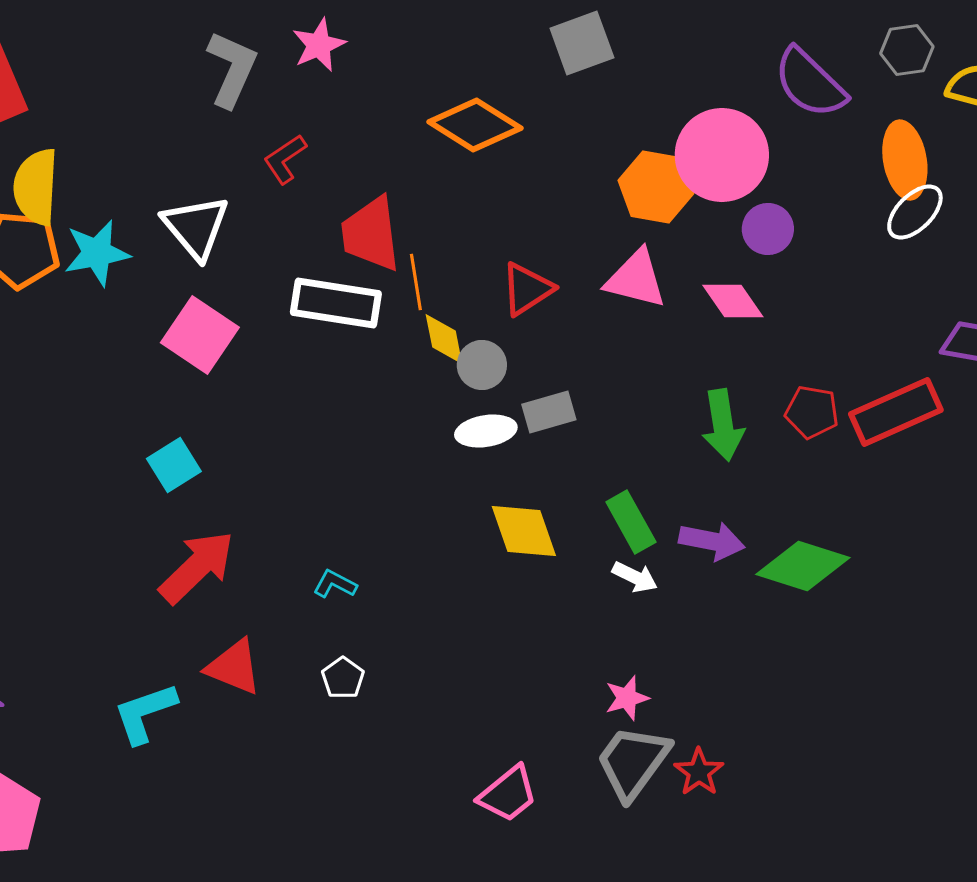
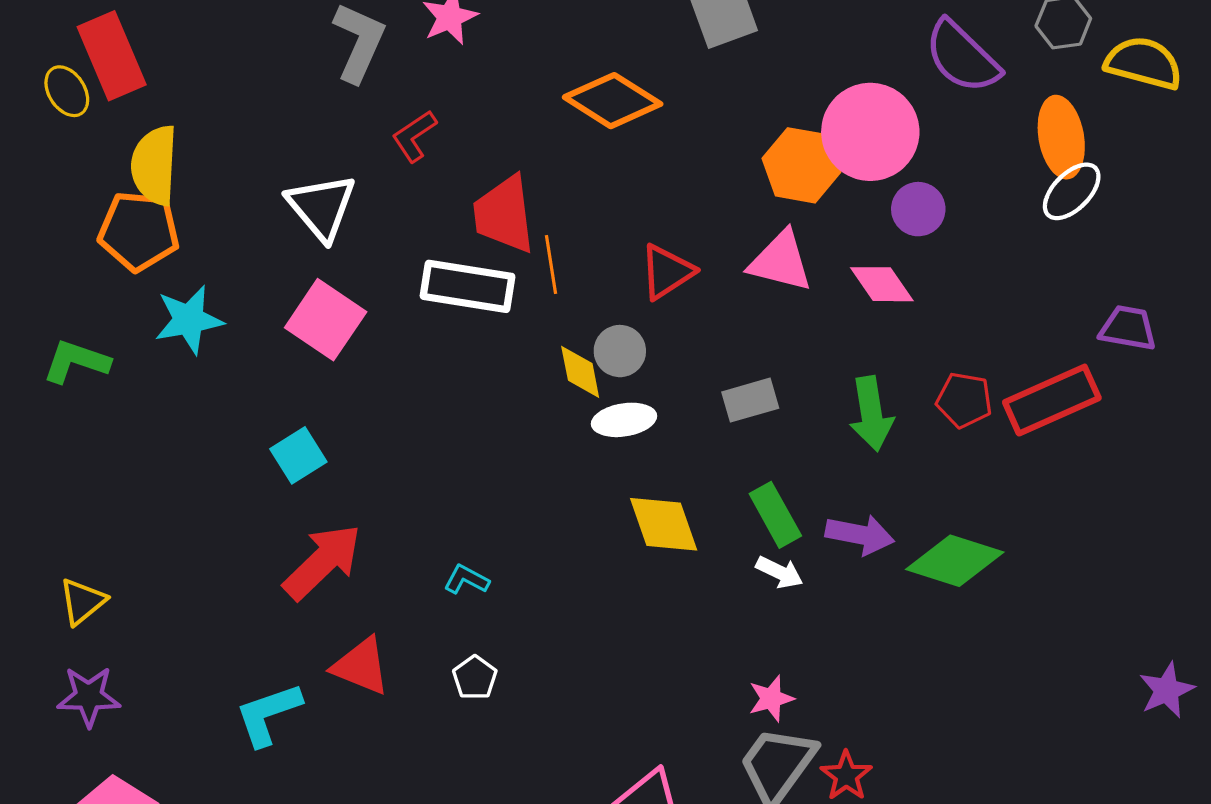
cyan star: (97, 253) -> (189, 320), moved
yellow diamond: (444, 339) -> (580, 372), moved
gray rectangle: (549, 412) -> (750, 400), moved

